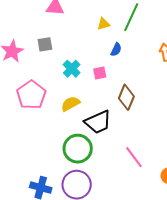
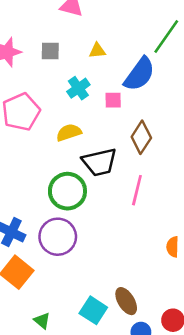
yellow triangle: (103, 24) -> (97, 51), moved
blue semicircle: (116, 50) -> (139, 74), size x2.0
pink line: (134, 157) -> (137, 190), moved, turned 40

